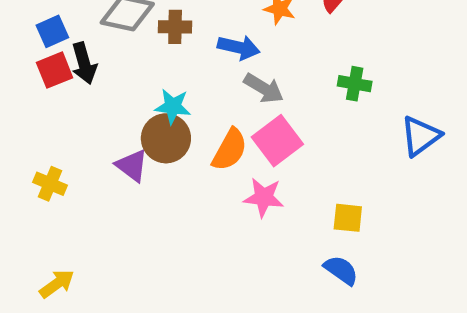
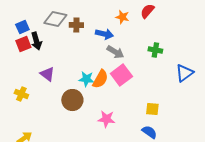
cyan star: (173, 106) -> (86, 79), moved
brown circle: (166, 138) -> (72, 100), moved
purple triangle: (132, 166) -> (47, 74), moved
pink star: (264, 197) -> (106, 119), moved

